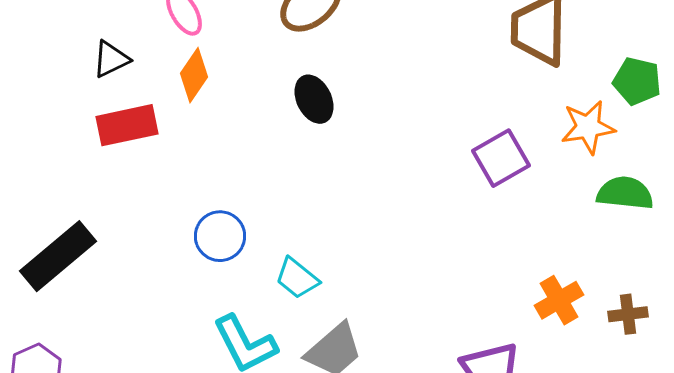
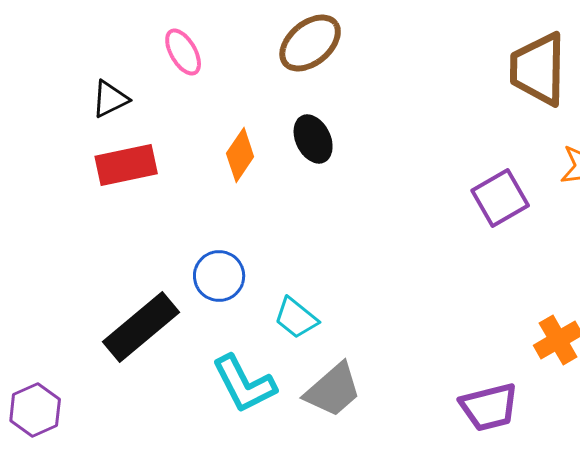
orange diamond: (194, 75) -> (240, 155), moved
black rectangle: (58, 256) -> (141, 327), moved

